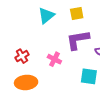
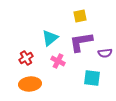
cyan triangle: (46, 16) -> (50, 38), moved

